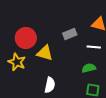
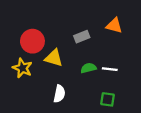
white line: (94, 47) -> (110, 69), moved
green semicircle: (89, 68) -> (88, 68), moved

